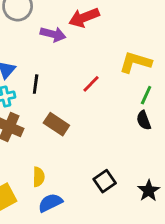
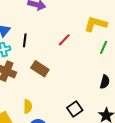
black semicircle: (144, 120) -> (105, 82), moved, turned -144

